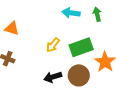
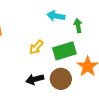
green arrow: (97, 14) -> (78, 26), moved

